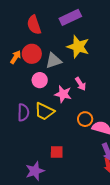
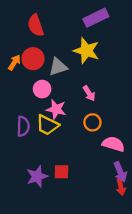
purple rectangle: (70, 17) -> (96, 18), moved
pink star: (63, 94) -> (56, 109), moved
orange circle: (85, 119) -> (92, 122), moved
purple star: (35, 171) -> (37, 176), moved

